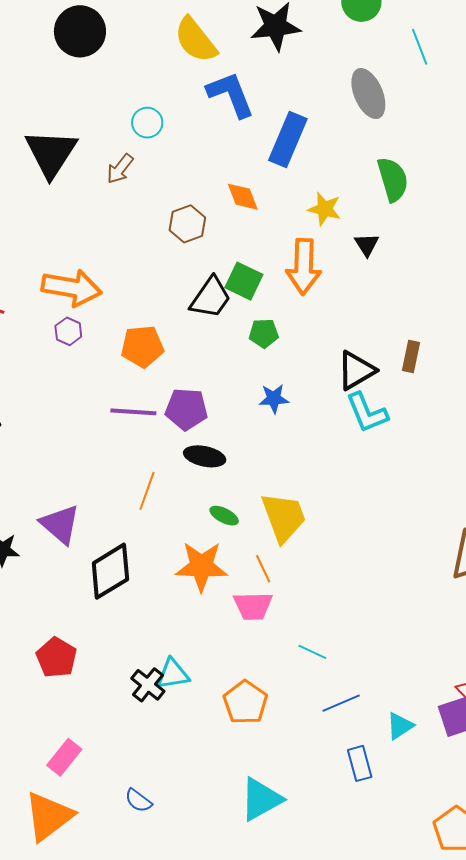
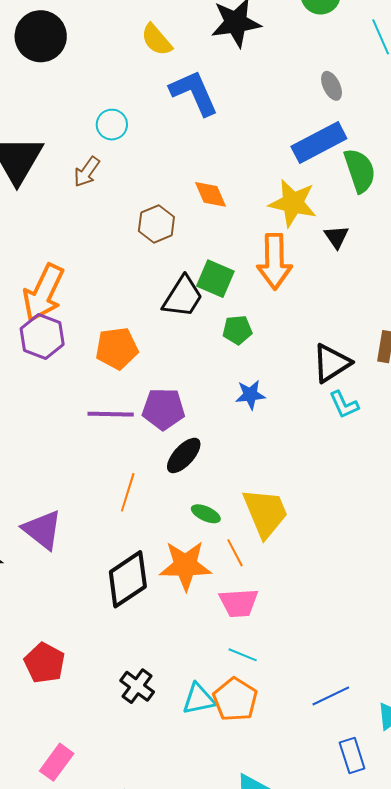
yellow semicircle: (196, 40) -> (157, 40), size x0.7
gray ellipse: (368, 94) -> (332, 86), size x0.6
blue rectangle: (288, 140) -> (319, 142), moved, turned 42
yellow star: (325, 209) -> (293, 203), size x1.4
orange arrow: (72, 288) -> (44, 293), turned 108
purple hexagon: (68, 331) -> (42, 337), size x1.6
cyan L-shape: (367, 413) -> (344, 405), size x0.7
black ellipse: (205, 456) -> (184, 455), turned -57
orange line: (263, 569) -> (235, 553), moved
black diamond: (110, 571) -> (128, 579), moved
cyan line: (312, 652) -> (243, 655), moved
cyan triangle: (173, 674) -> (199, 699), moved

